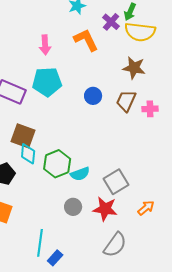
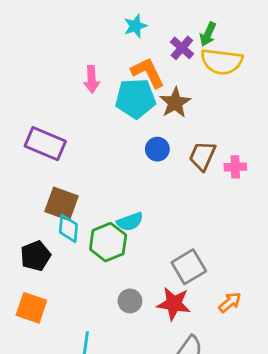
brown star: (134, 68) -> (175, 103), moved, turned 30
cyan pentagon: (47, 82) -> (135, 98), moved
cyan semicircle: (80, 174) -> (130, 222), moved

